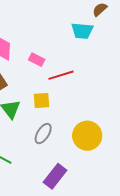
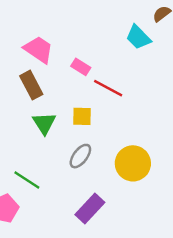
cyan trapezoid: (82, 31) -> (138, 37), turned 35
red line: (61, 75) -> (108, 88), turned 40

